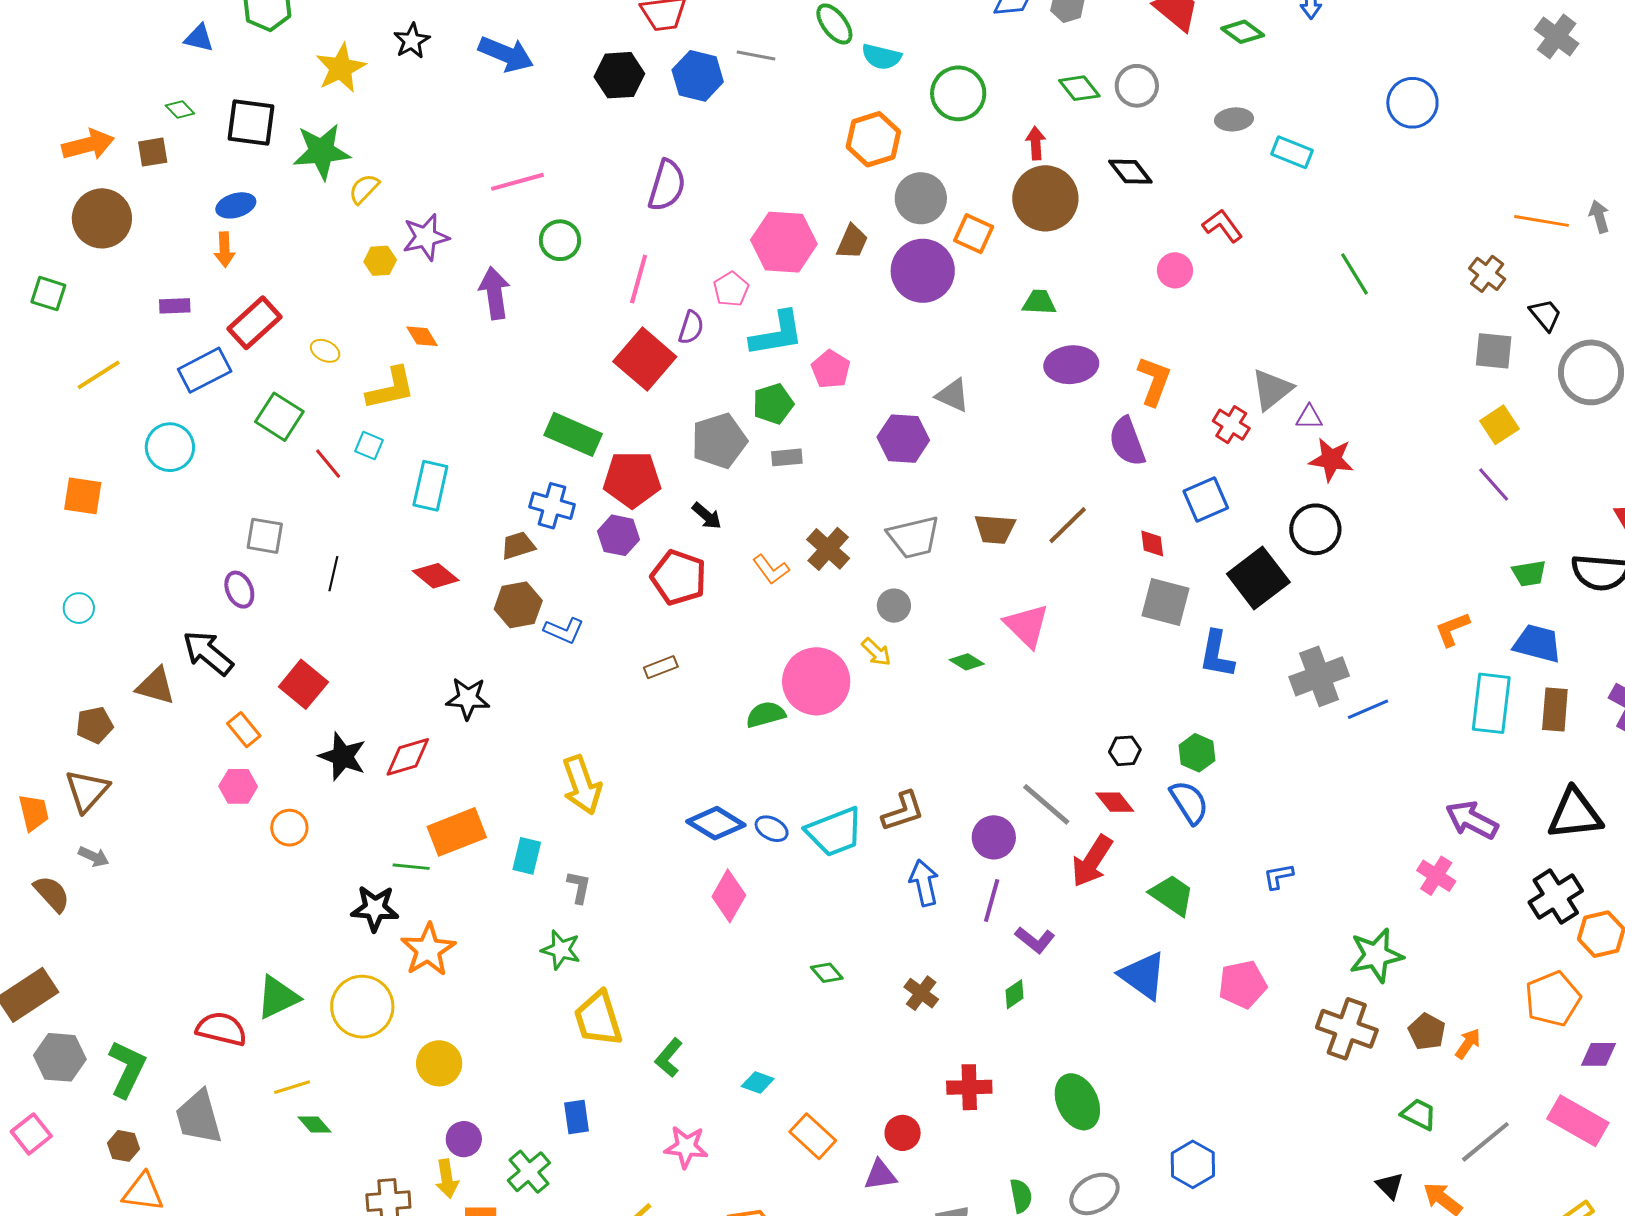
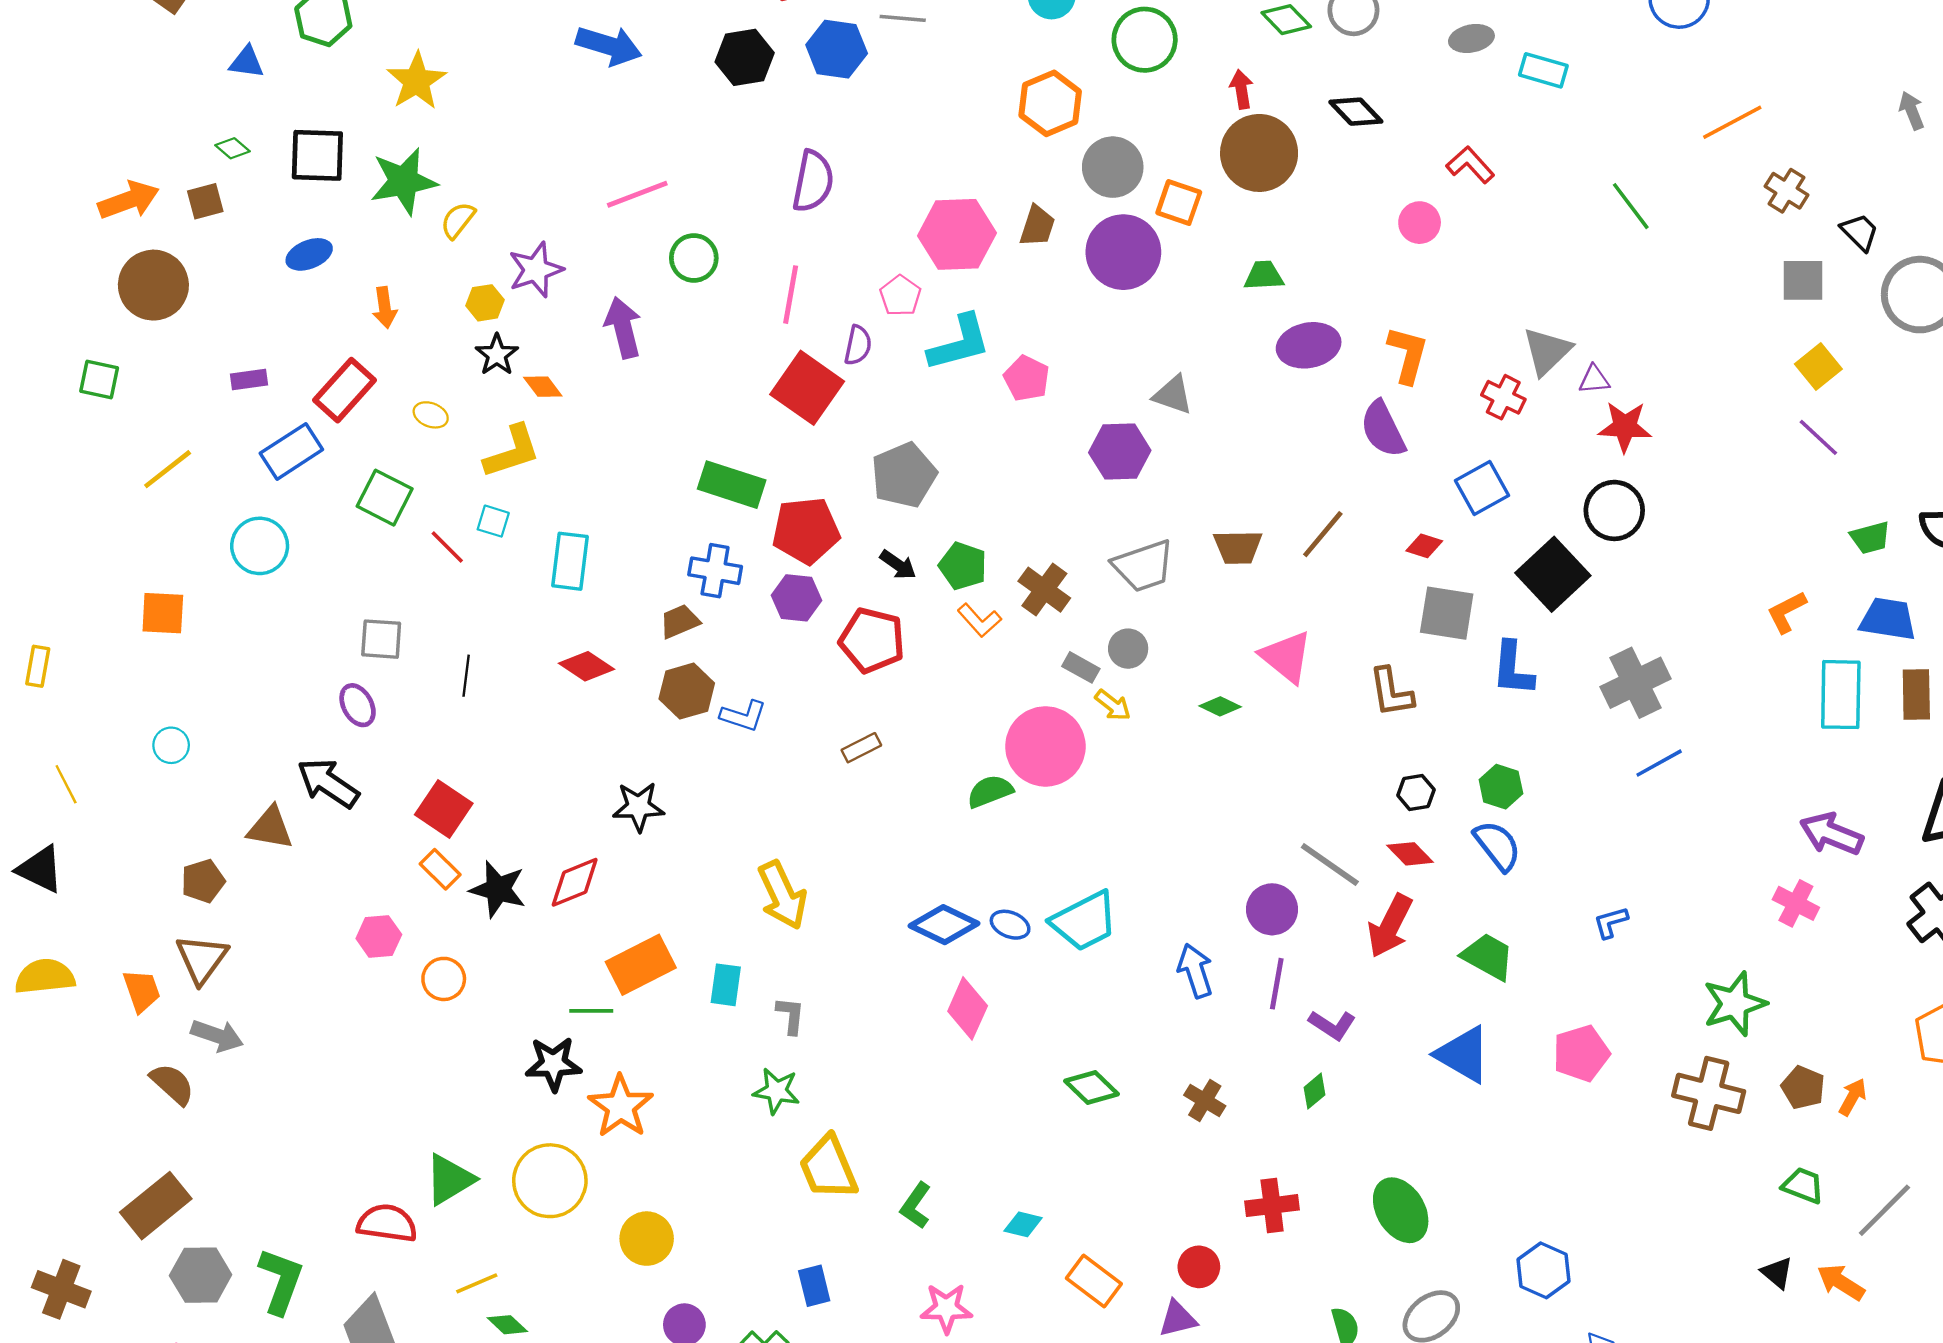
black star: (412, 41) -> (497, 355), moved
orange line: (1542, 221) -> (1732, 122), moved, turned -32
orange arrow: (224, 250) -> (385, 308), moved
green pentagon: (773, 404) -> (963, 566), moved, turned -30
gray rectangle: (787, 457) -> (1081, 667), moved, turned 40
red diamond: (1152, 543) -> (1424, 546), turned -60
blue line: (1368, 709) -> (1659, 763), moved
orange rectangle: (244, 730) -> (440, 869), moved
brown L-shape: (903, 811) -> (1391, 692), moved, turned 105
gray arrow: (94, 857) -> (217, 1036), size x1.4
green diamond: (827, 973) -> (1091, 1088), size x1.4

